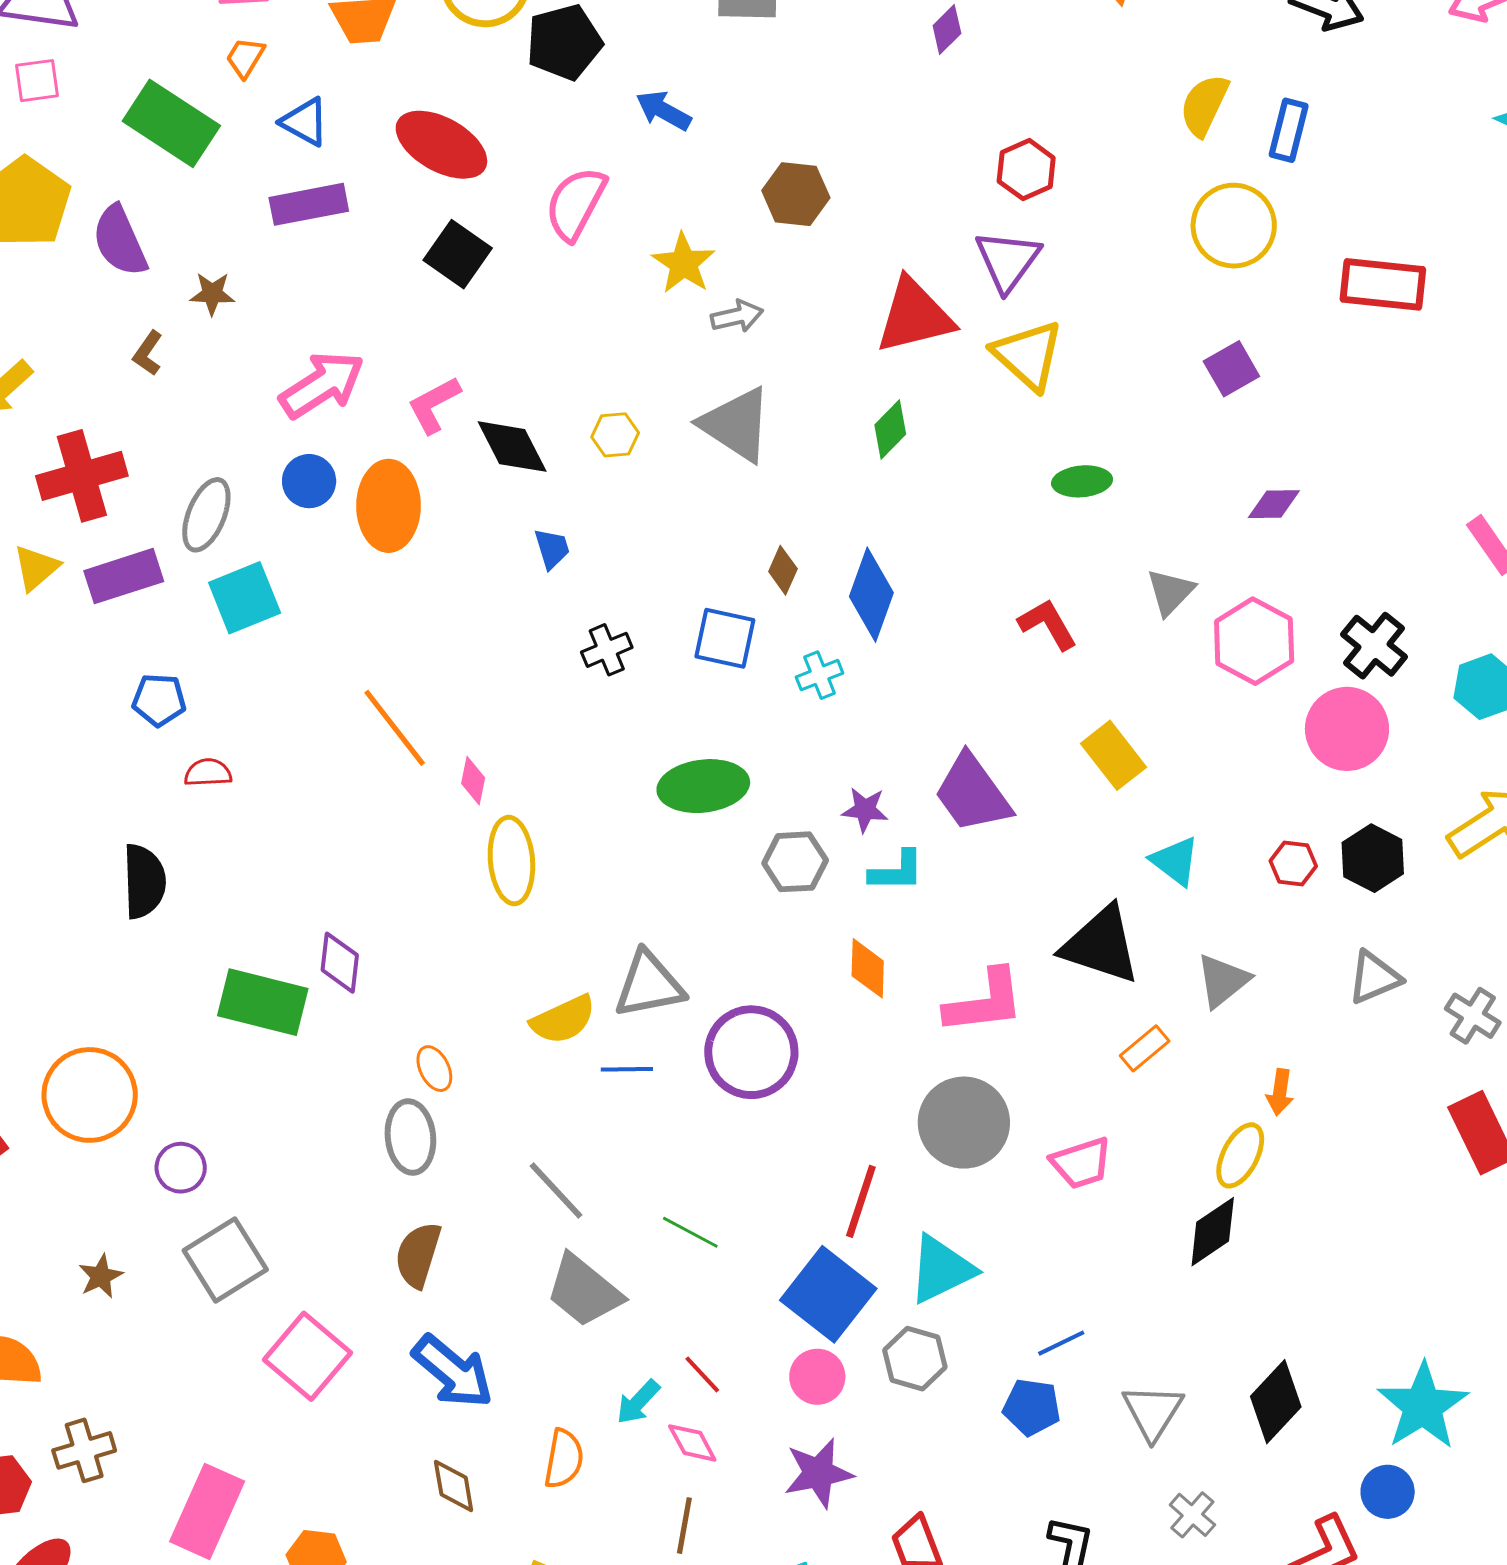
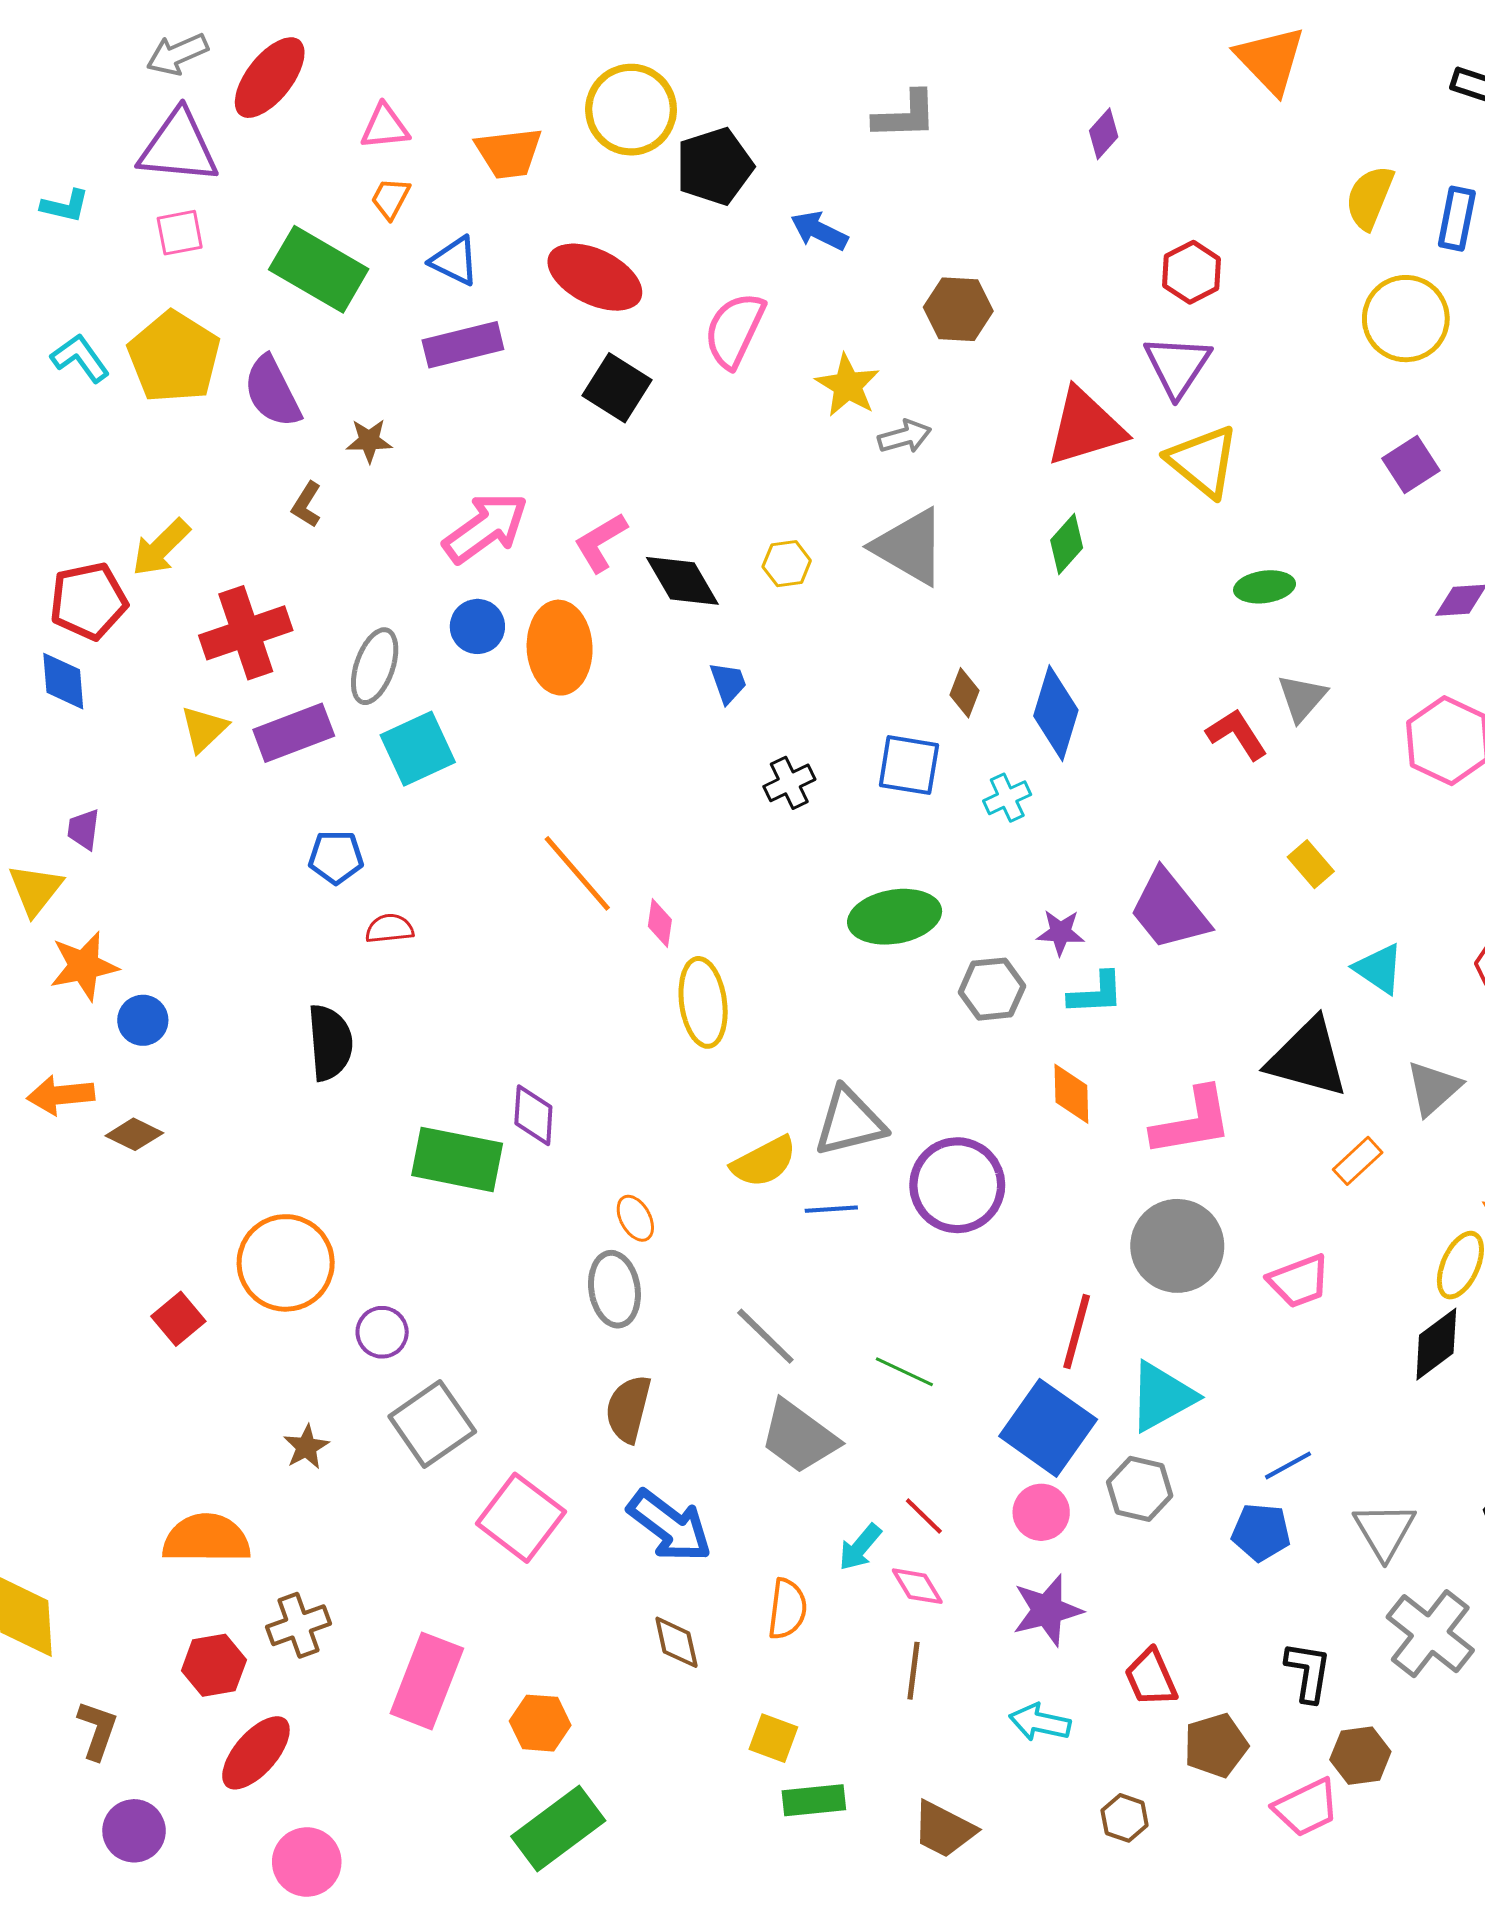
gray triangle: (1170, 592) -> (1302, 698), moved
yellow rectangle: (1114, 755) -> (1311, 864), size x0.7
gray cross: (1192, 1515) -> (1430, 1634), size x1.8

